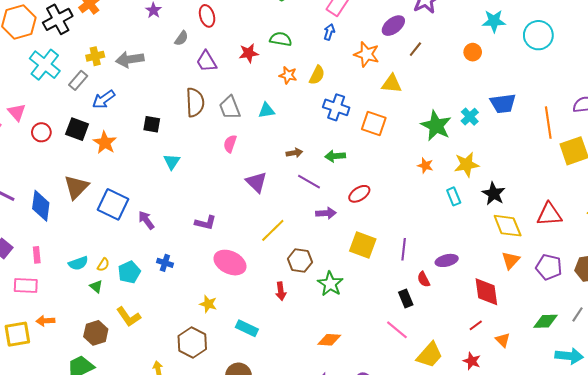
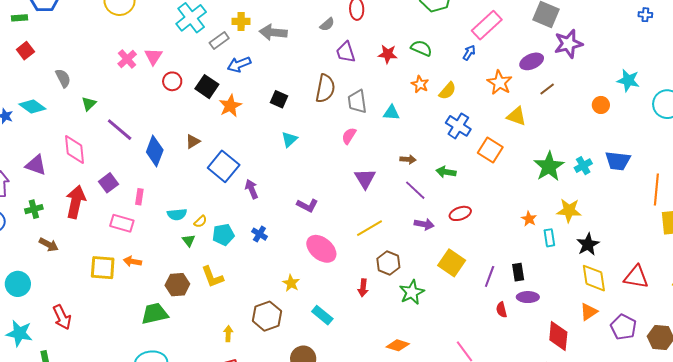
orange star: (425, 165) -> (529, 219), moved
brown triangle: (76, 187) -> (193, 141), size x0.6
black rectangle: (406, 299) -> (518, 272), moved

